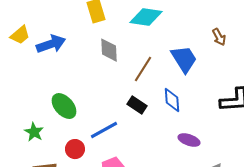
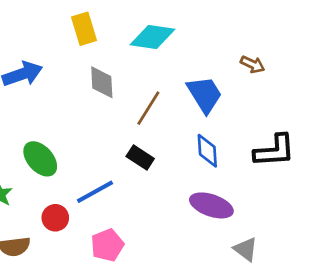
brown arrow: (219, 37) -> (253, 64), turned -36
blue diamond: (172, 100) -> (207, 151), moved
purple ellipse: (189, 140) -> (211, 205), size x1.4

